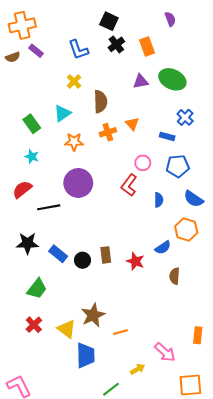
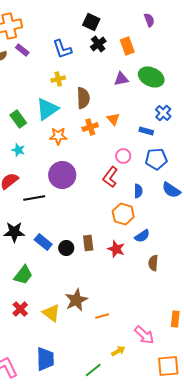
yellow cross: (74, 81) -> (58, 79), turned 32
cyan triangle: (62, 113) -> (47, 109), size x1.4
orange hexagon: (186, 230) -> (123, 214), moved
blue trapezoid: (86, 355) -> (45, 359), moved

